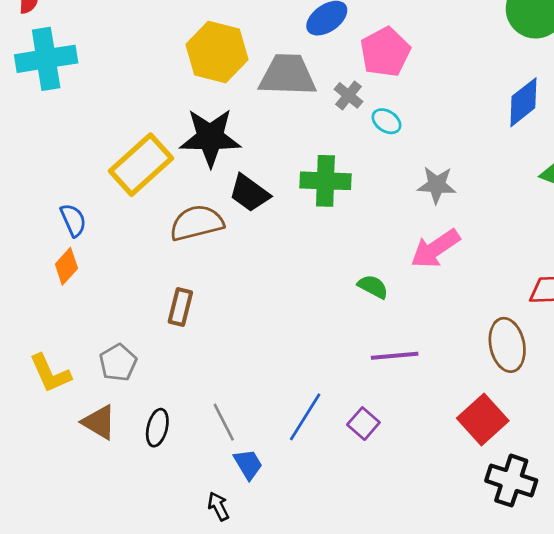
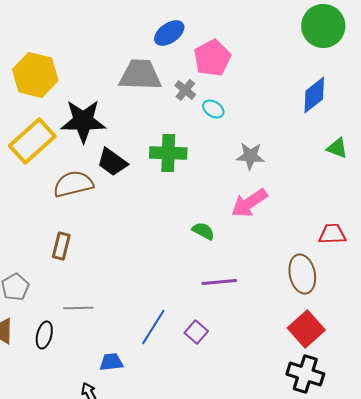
yellow hexagon: (217, 52) -> (35, 75), moved
red square: (483, 420) -> (306, 329), moved
gray line: (224, 422) -> (78, 308), moved, turned -64
blue trapezoid: (248, 464) -> (111, 362), turned -65

